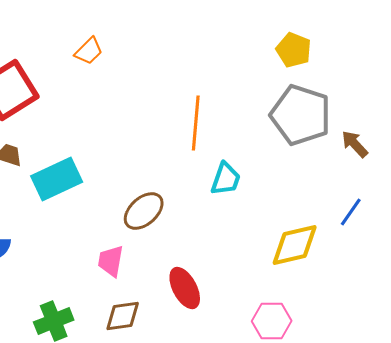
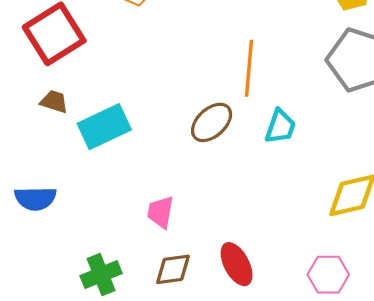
brown ellipse: (144, 211) -> (212, 122), moved
red ellipse: (185, 288) -> (237, 264), moved

